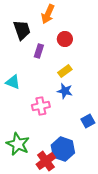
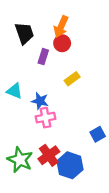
orange arrow: (48, 14) -> (61, 27), moved
red circle: (65, 39) -> (62, 43), moved
blue star: (65, 91) -> (40, 101), moved
red cross: (46, 161) -> (49, 155), moved

